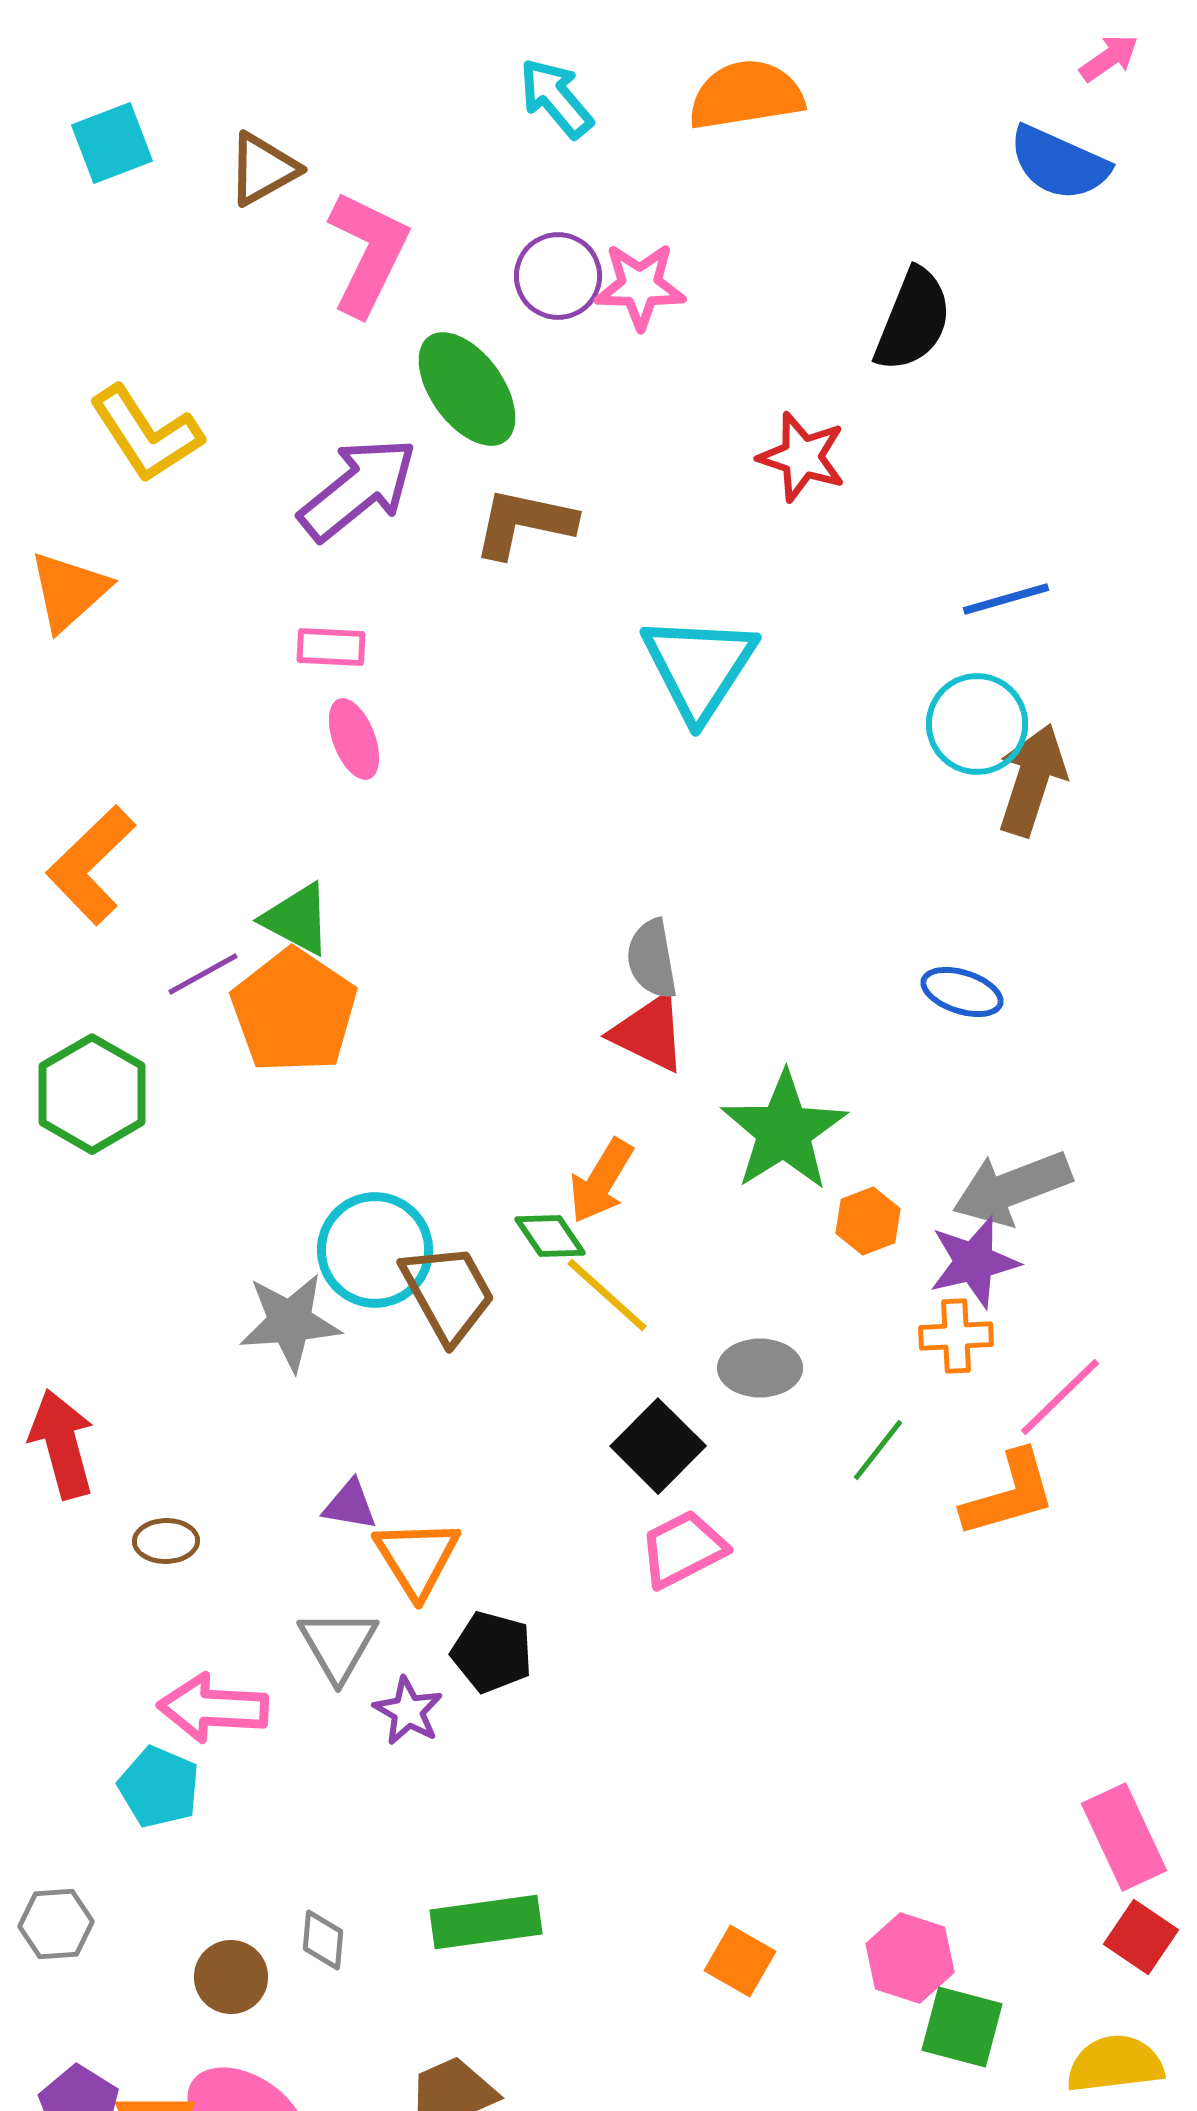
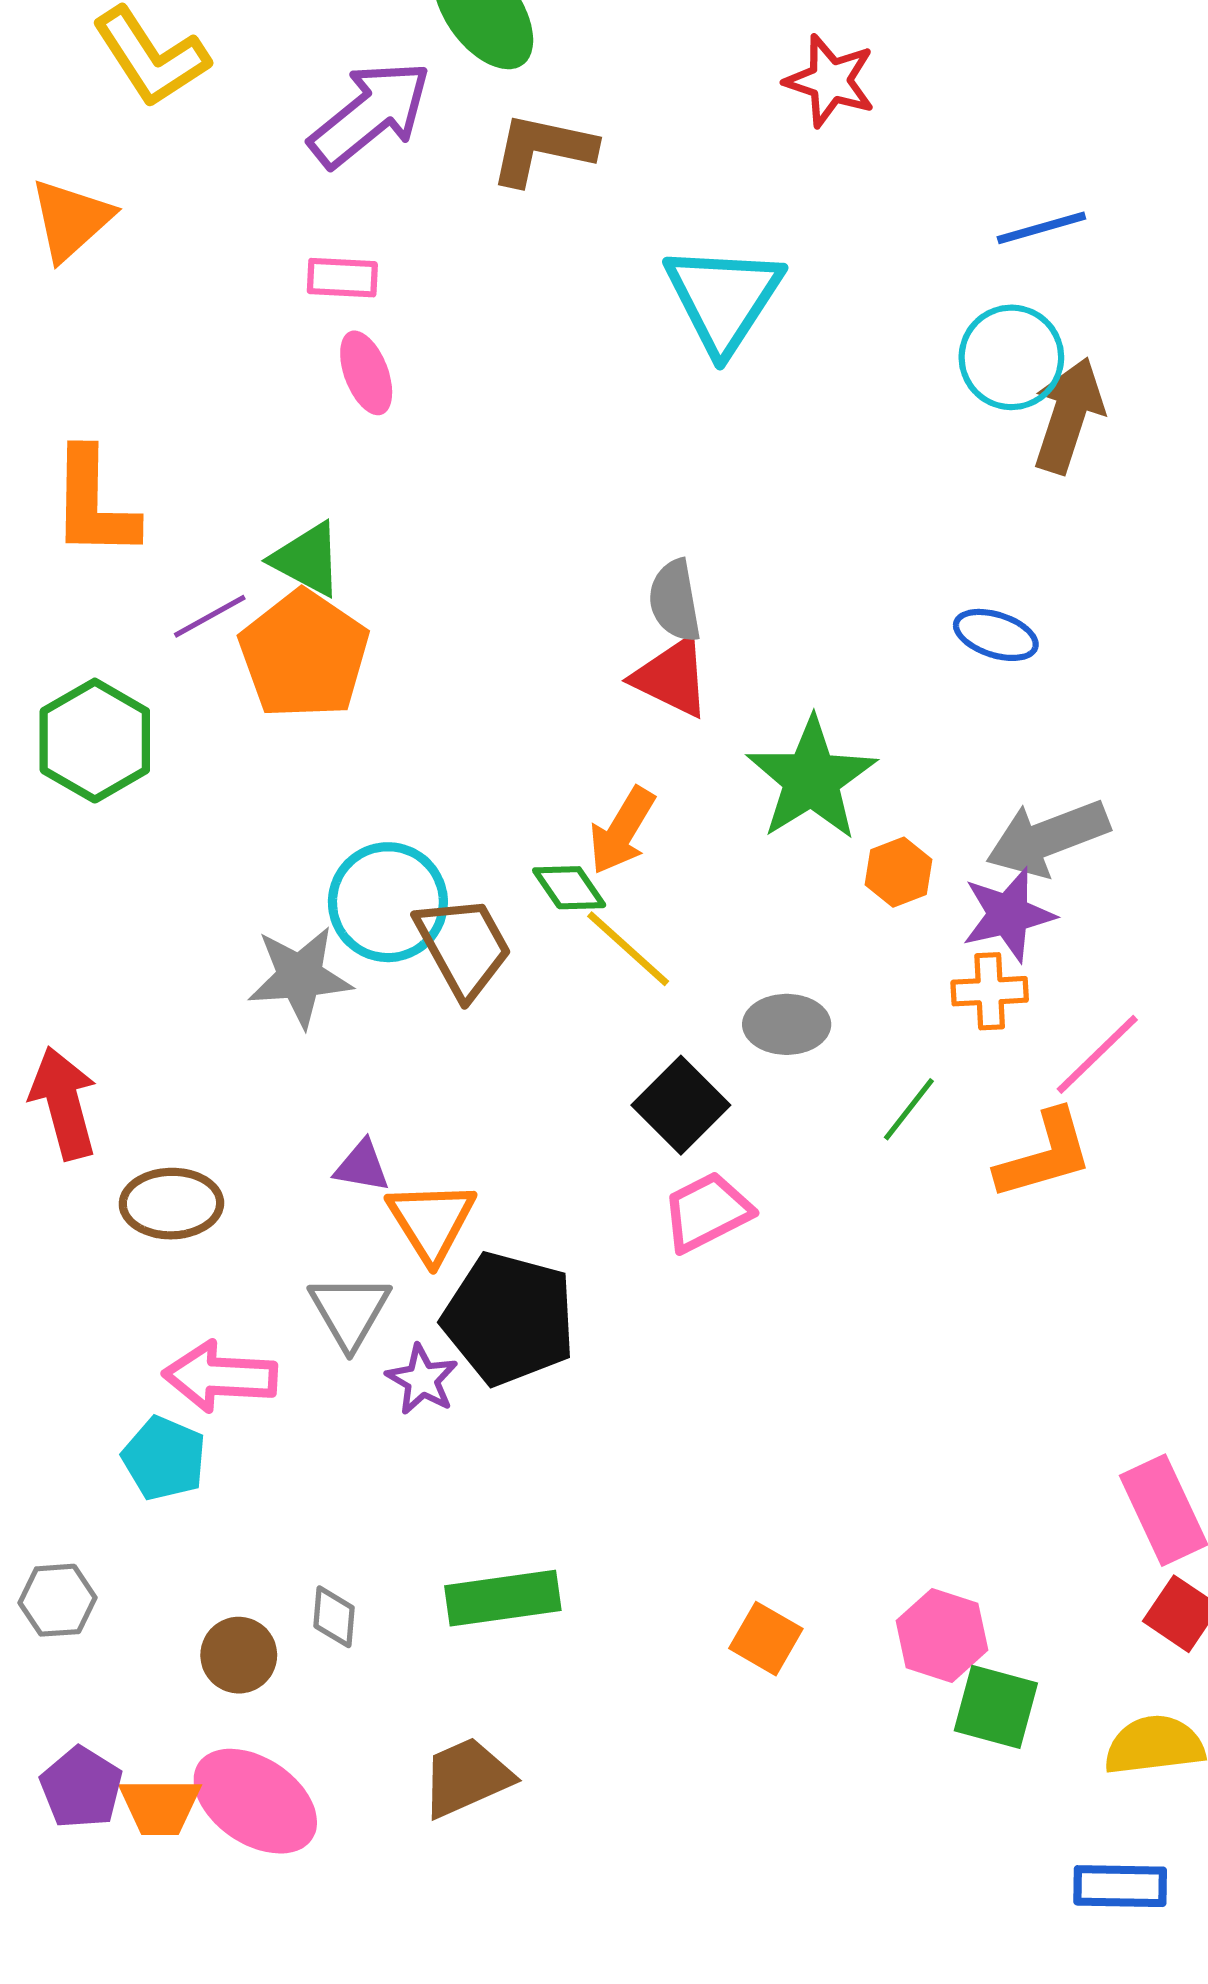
orange L-shape: (91, 865) -> (94, 503), turned -45
brown ellipse: (166, 1541) -> (171, 1204), size x1.5
black pentagon: (492, 1652) -> (509, 1319), size x1.6

